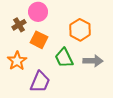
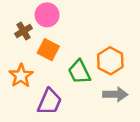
orange hexagon: (80, 30) -> (110, 61), moved
gray arrow: (93, 61) -> (115, 94), moved

